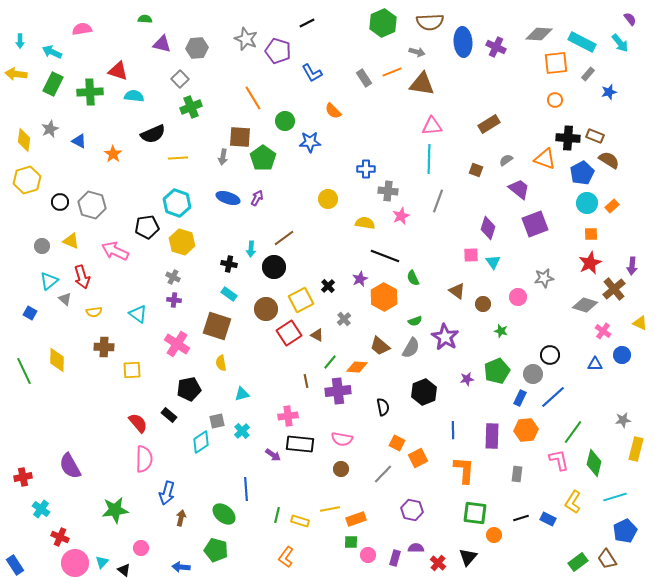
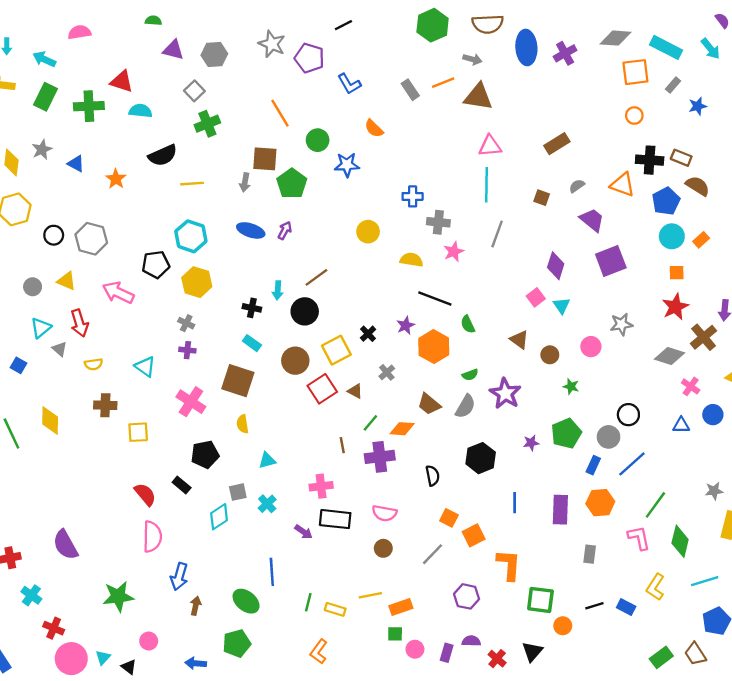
purple cross: (496, 47) -> (565, 53), turned 36
pink square: (471, 255) -> (536, 297), turned -35
orange L-shape: (464, 470) -> (509, 565), moved
green pentagon: (216, 550) -> (237, 643), turned -30

